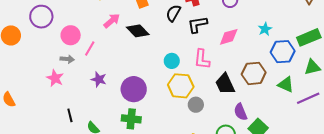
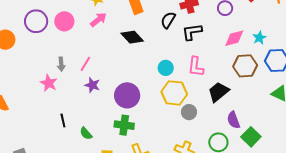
pink arrow: (112, 21) -> (98, 20), moved
pink circle: (71, 35) -> (64, 21), moved
pink diamond: (229, 37) -> (234, 38), moved
pink line: (90, 48) -> (85, 64), moved
gray arrow: (67, 59) -> (61, 64), turned 80
brown hexagon: (254, 73) -> (245, 66), moved
black trapezoid: (225, 84) -> (218, 92), turned 75

